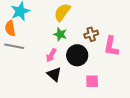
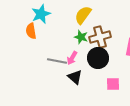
brown cross: (91, 34) -> (100, 37), moved, size x1.5
gray line: (14, 46) -> (57, 61), moved

